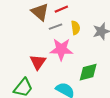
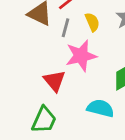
gray line: (56, 27) -> (65, 28), turned -40

